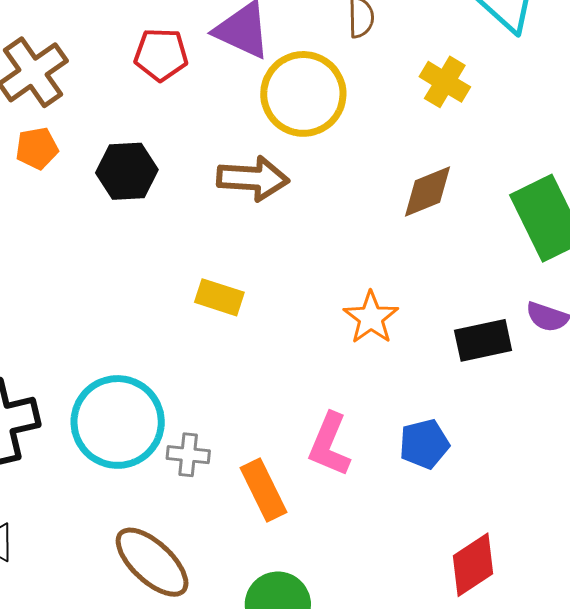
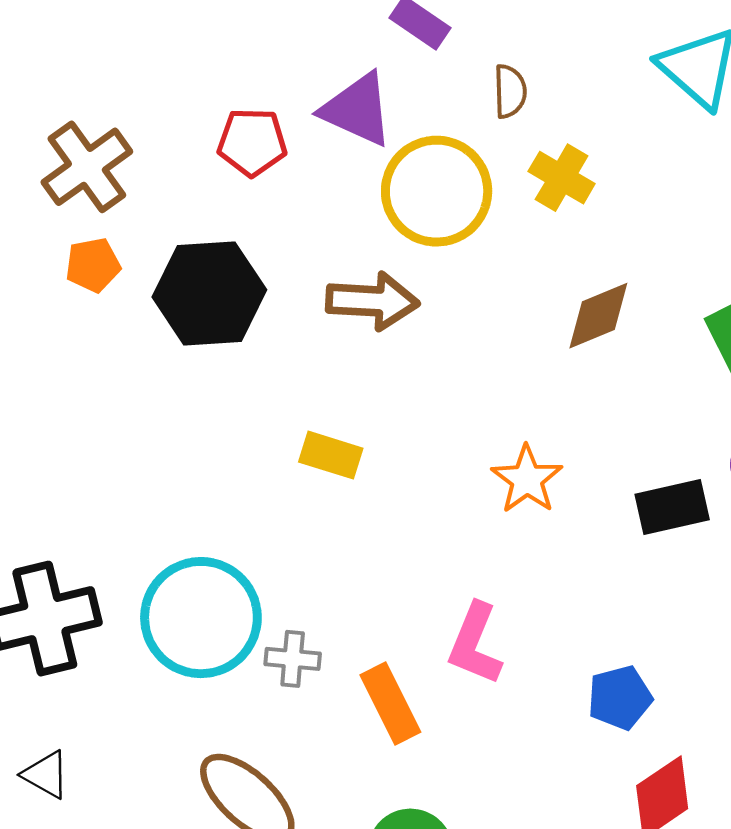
yellow cross: (445, 82) -> (562, 178), moved
black hexagon: (127, 171) -> (209, 293), size x1.4
blue pentagon: (424, 444) -> (620, 698), moved

